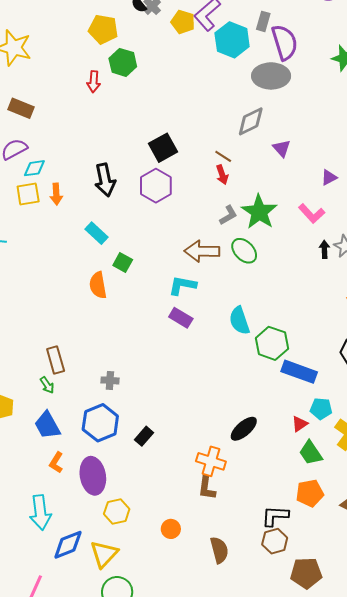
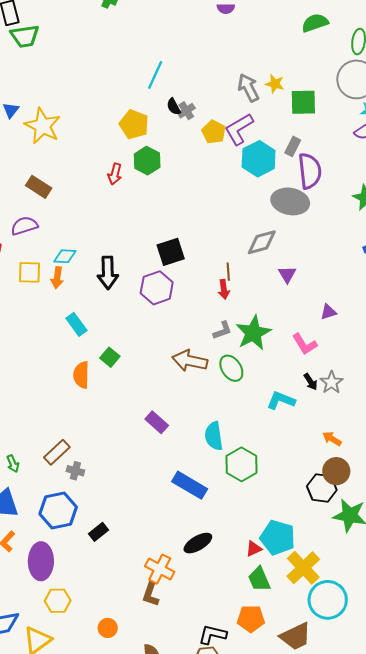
brown line: (223, 156) -> (228, 272), turned 42
cyan diamond: (34, 168) -> (65, 256), moved
cyan rectangle: (96, 233) -> (76, 324), moved
black arrow: (324, 249) -> (311, 382), turned 138
cyan L-shape: (182, 285) -> (281, 400), moved
brown rectangle: (56, 360) -> (57, 452), moved, turned 52
blue rectangle: (299, 372) -> (190, 485), moved
cyan pentagon: (321, 409) -> (278, 538), size x1.6

